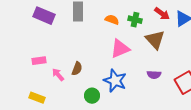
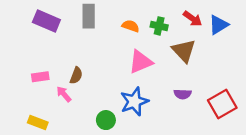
brown semicircle: (77, 69) -> (76, 75), moved
blue star: (115, 81) -> (134, 101), turned 30

